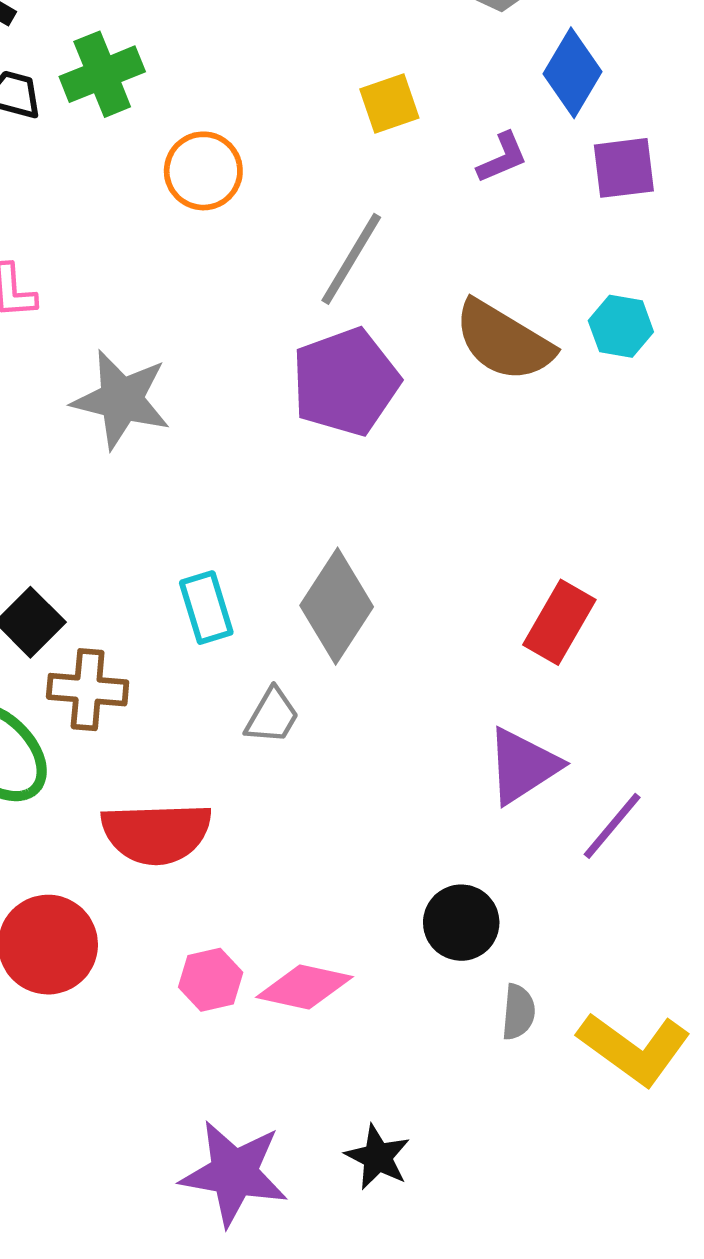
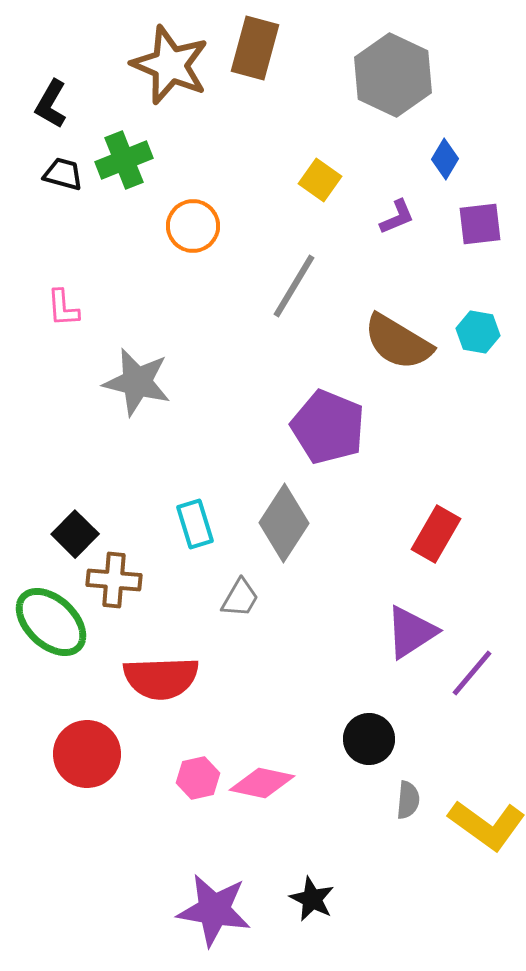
blue diamond: (573, 73) -> (445, 159), size x0.7
yellow square: (389, 104) -> (320, 180), turned -36
purple pentagon: (345, 382) -> (328, 427), moved, turned -30

